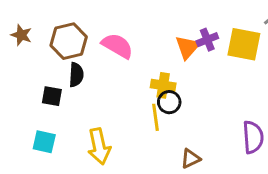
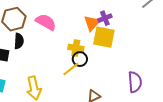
yellow square: (244, 44) -> (104, 37), moved
yellow line: (155, 117) -> (71, 69), turned 60

